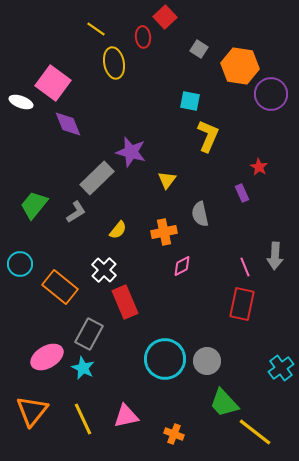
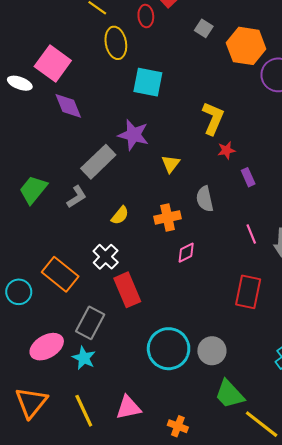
cyan square: (190, 101) -> (148, 82), moved, size x1.4
red star: (259, 167) -> (226, 150), moved, turned 30
cyan circle: (20, 264) -> (19, 292), moved
pink line: (245, 267) -> (251, 234), moved

